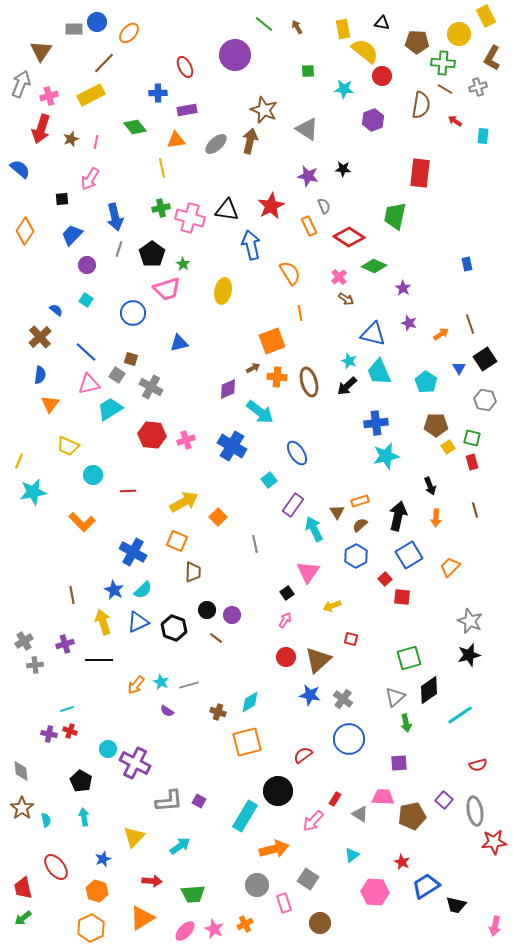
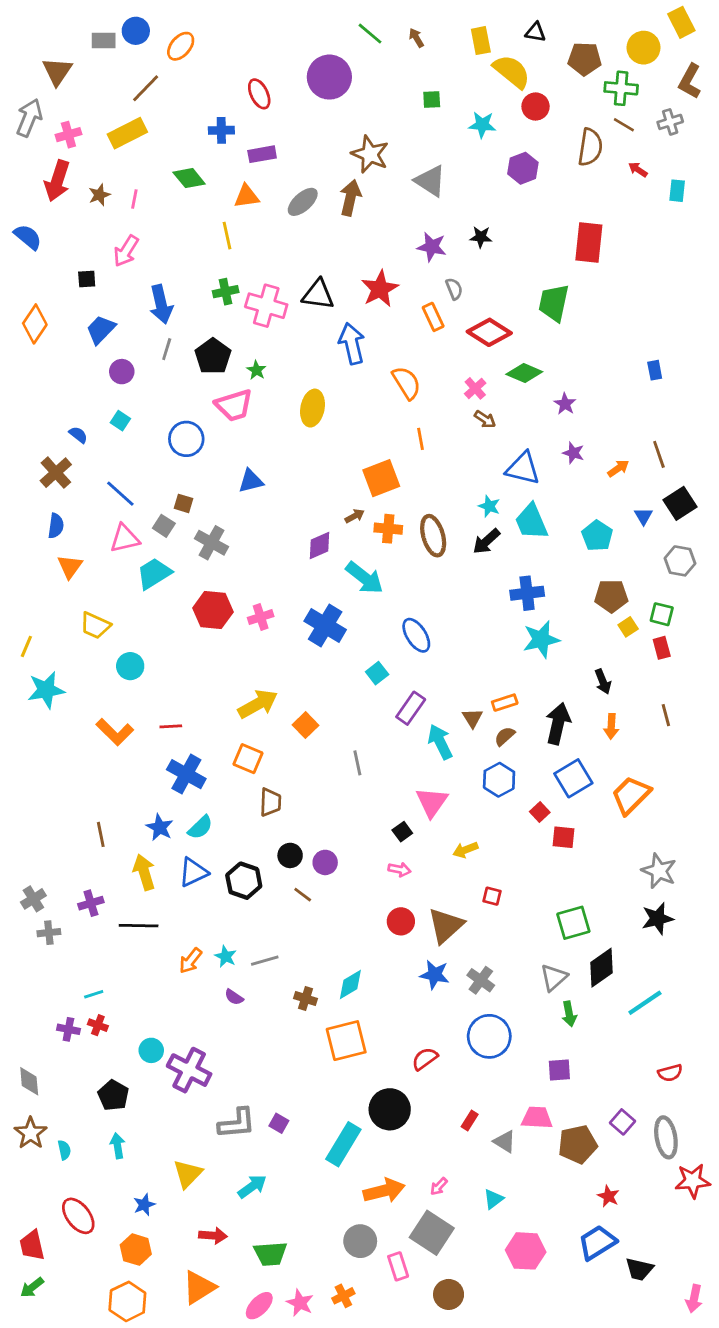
red line: (128, 491) -> (171, 726), moved
orange trapezoid: (450, 567) -> (631, 795), size x1.4
pink arrow: (285, 620) -> (399, 869), turned 70
pink arrow: (313, 821) -> (439, 1186), moved, size x0.6
red star: (402, 862) -> (608, 1196), moved
gray square: (308, 879) -> (432, 1233), size x1.4

